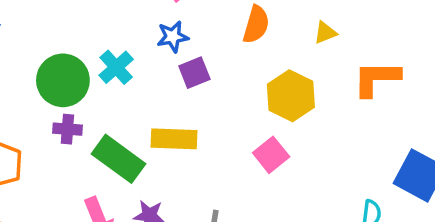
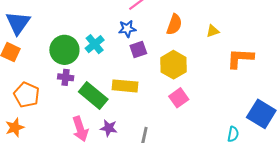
yellow hexagon: (291, 96) -> (173, 65), moved

